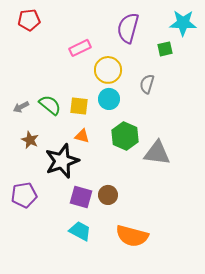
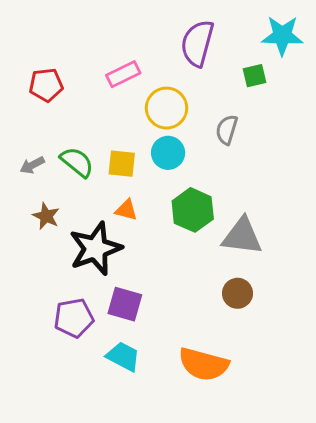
red pentagon: (29, 20) -> (46, 85), moved
purple pentagon: (24, 195) -> (74, 318), moved
brown circle: (108, 195) -> (237, 293), moved

